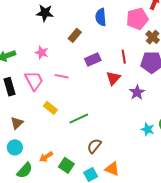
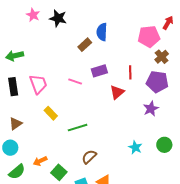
blue semicircle: (101, 17) -> (102, 32), moved
pink star: (42, 53) -> (33, 15), moved
pink line: (62, 76) -> (75, 82), moved
purple star: (137, 92) -> (151, 109), moved
cyan star: (148, 129) -> (135, 147), moved

